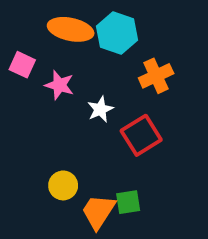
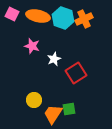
pink square: (22, 65) -> (12, 14), moved
orange cross: (156, 76) -> (84, 19), moved

